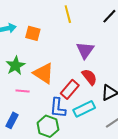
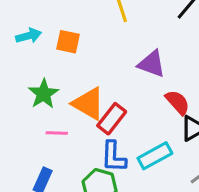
purple triangle: (85, 50) -> (152, 64), turned -42
red semicircle: (89, 77) -> (177, 102), moved
red rectangle: (70, 89) -> (112, 119), moved

